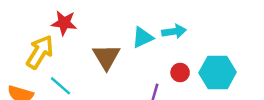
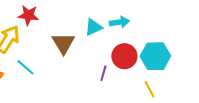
red circle: (180, 73) -> (124, 56), size x1.6

